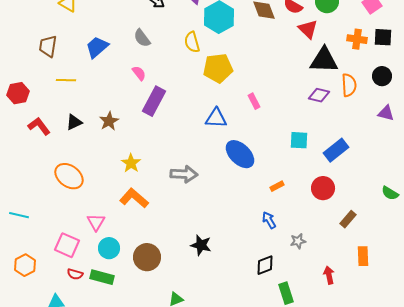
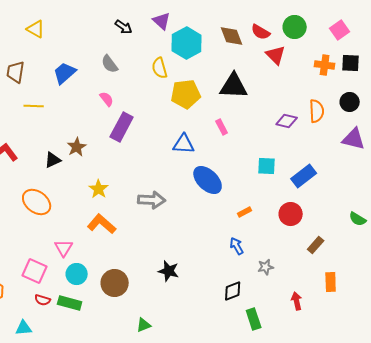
black triangle: (324, 60) -> (234, 86), moved
purple triangle: (386, 113) -> (354, 139), size x1.4
black triangle: (74, 122) -> (53, 160), moved

